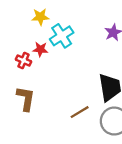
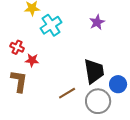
red star: (40, 49) -> (32, 60), moved

